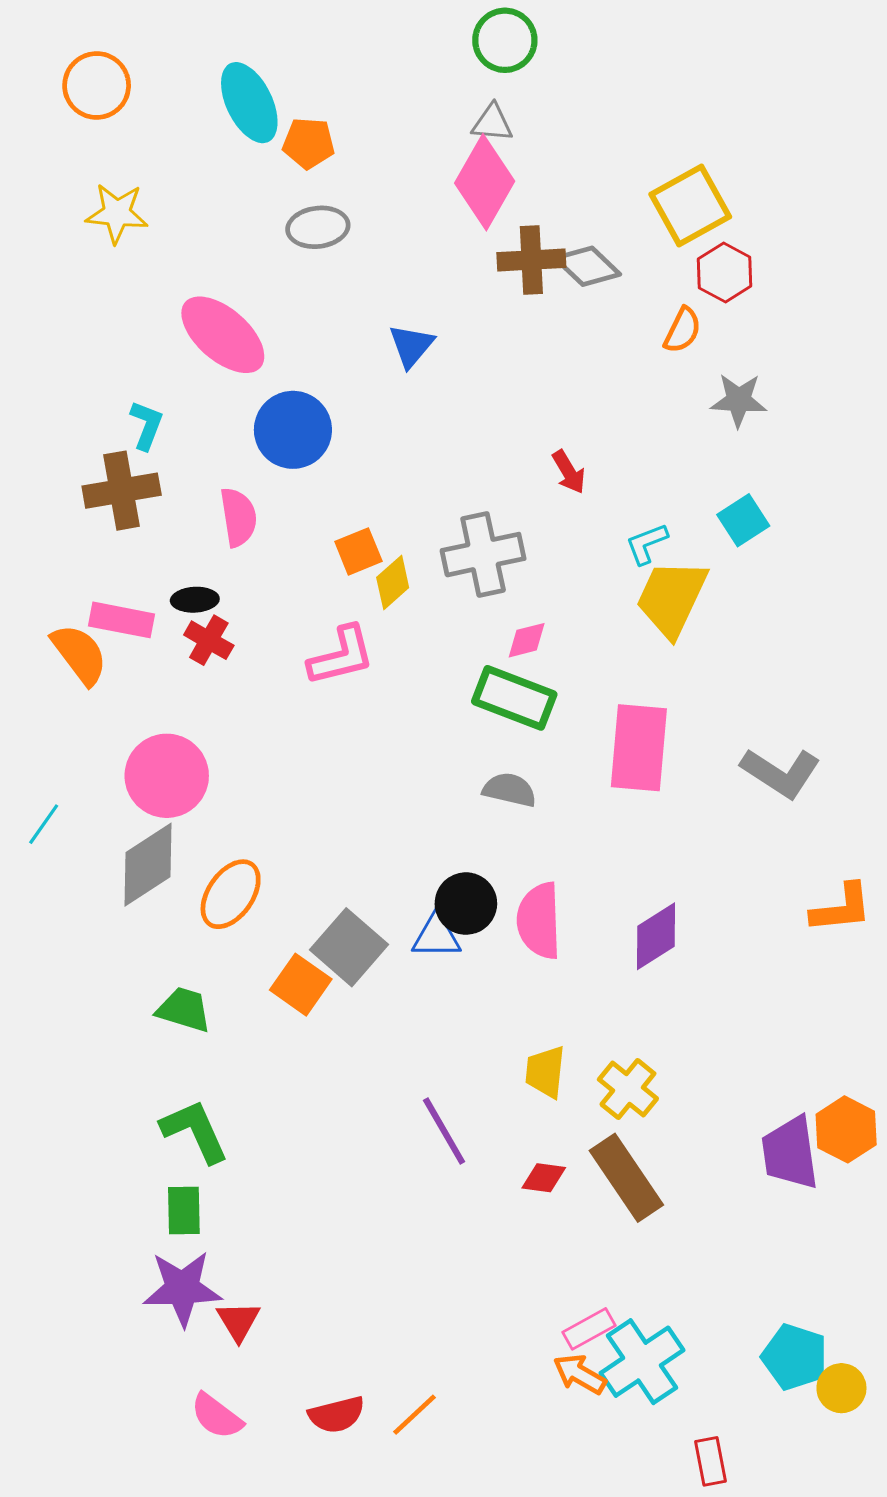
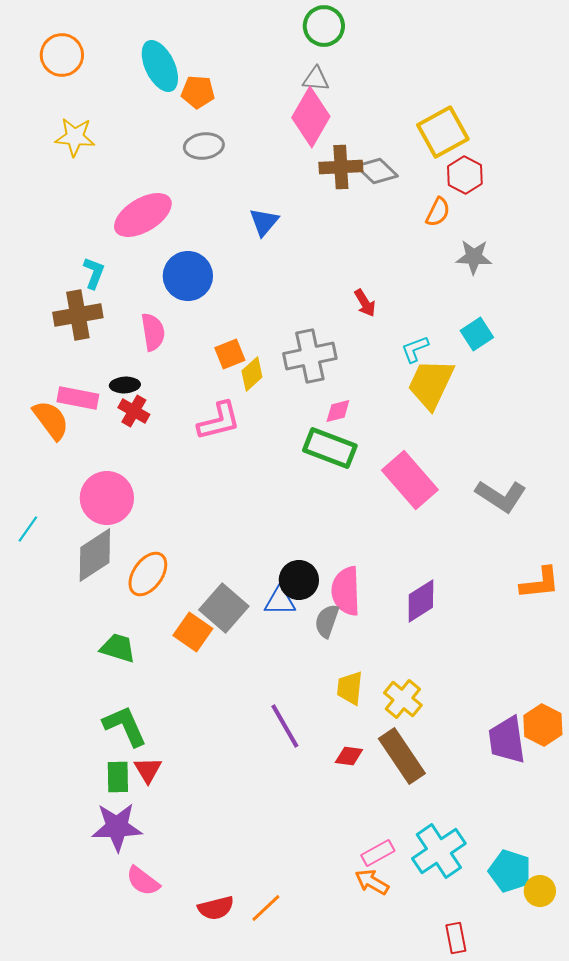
pink ellipse: (223, 335) -> (143, 215), turned -72
pink rectangle: (639, 748) -> (410, 480), turned -46
gray semicircle: (510, 790) -> (327, 621), moved, turned -84
red triangle: (238, 1321) -> (148, 770), moved
cyan cross: (642, 1362) -> (439, 851), moved
pink semicircle: (217, 1416) -> (143, 881), moved

